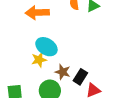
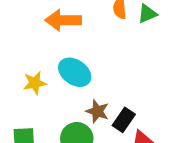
yellow star: (39, 60) -> (35, 83), moved

